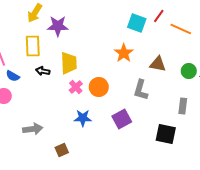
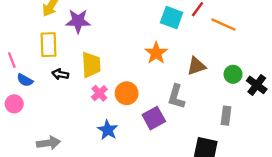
brown triangle: (158, 64) -> (196, 66), turned -30
blue star: (83, 118) -> (108, 130), turned 30
purple square: (122, 119) -> (154, 118), moved

